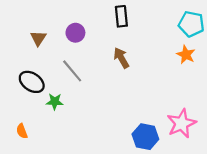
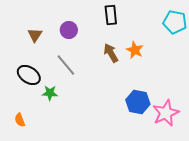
orange star: (186, 55) -> (135, 50), moved
blue hexagon: (145, 137) -> (138, 102), moved

